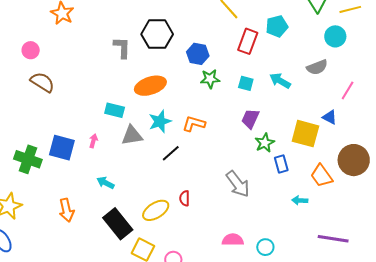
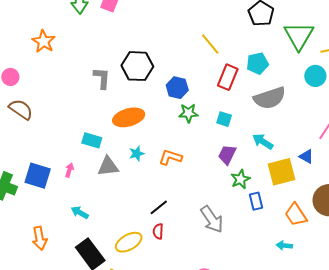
gray semicircle: (317, 67) -> (270, 98), moved, size x1.5
cyan arrow: (280, 81) -> (263, 141), moved
cyan star: (160, 121) -> (137, 154), size x0.7
yellow square: (305, 134) -> (282, 172), turned -32
black line: (171, 153) -> (159, 207), moved
cyan arrow: (300, 200) -> (284, 246), moved

